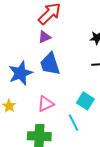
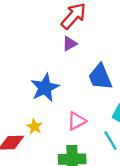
blue trapezoid: (50, 64) -> (100, 77), moved

